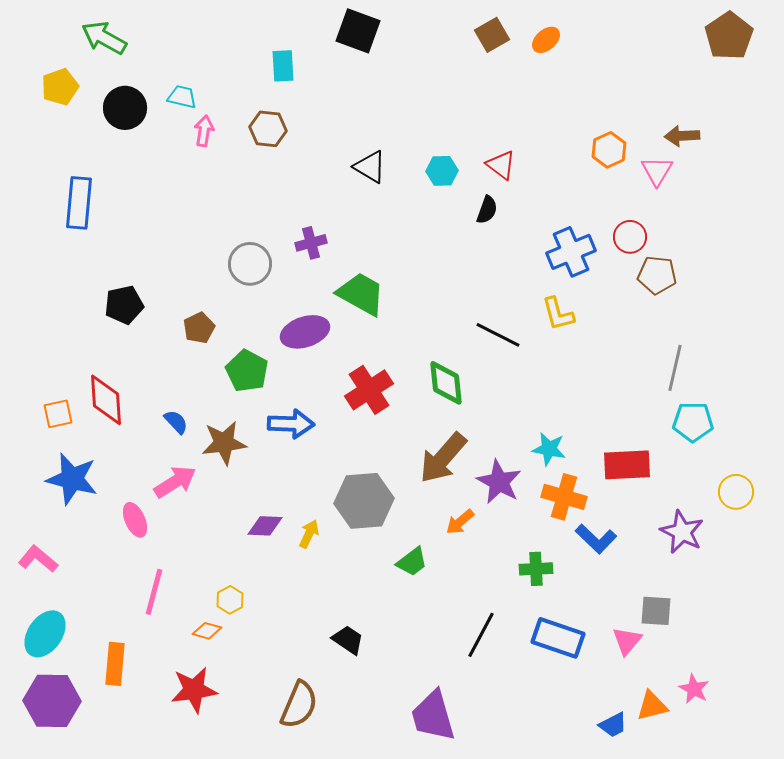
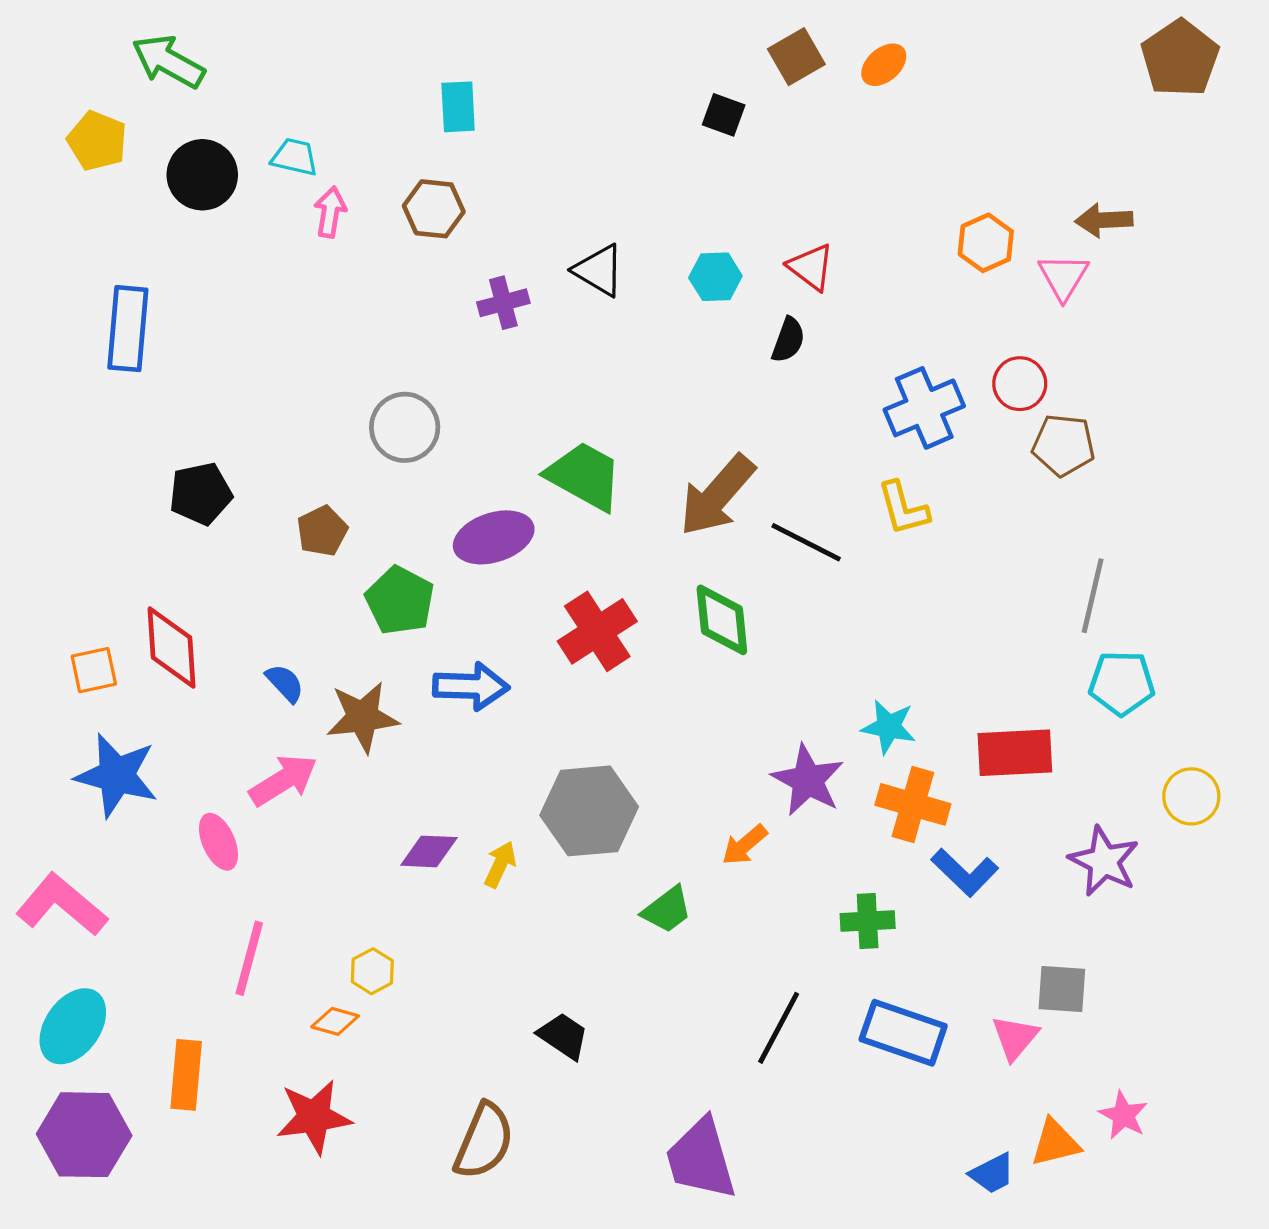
black square: (358, 31) -> (724, 115), moved, size x0.6
yellow pentagon: (60, 87) -> (97, 141), turned -30
purple cross: (311, 243) -> (503, 303), moved
brown arrow: (443, 458) -> (717, 495), moved
pink L-shape: (38, 559) -> (61, 905), size x1.4

